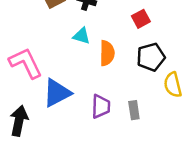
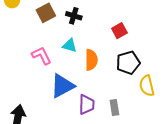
pink L-shape: (26, 63) -> (41, 56), moved, size x0.7
blue triangle: (57, 93) -> (62, 86), moved

